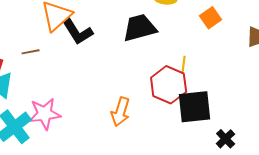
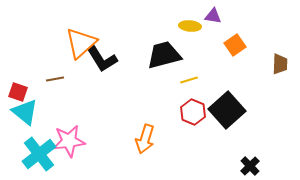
yellow line: (184, 65) -> (189, 80), moved, turned 66
red hexagon: (169, 85) -> (193, 112), size x0.7
black square: (195, 107) -> (227, 110), moved, turned -36

